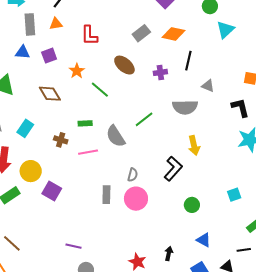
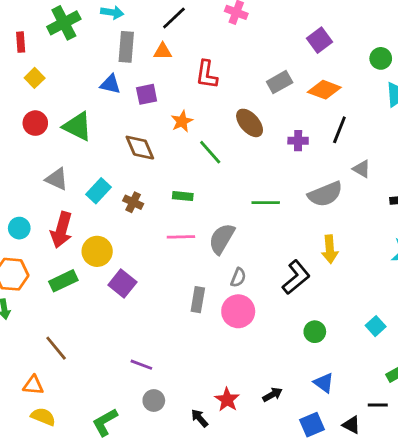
gray semicircle: (185, 107) -> (325, 194), turned -30
green line: (144, 119) -> (266, 203), turned 30
gray semicircle: (116, 136) -> (222, 239), moved, turned 55
brown cross: (61, 140) -> (133, 202), moved
cyan square: (234, 195) -> (376, 326), turned -32
black arrow: (169, 254) -> (272, 395), turned 40

